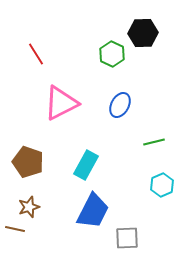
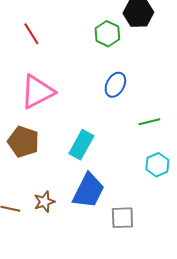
pink triangle: (61, 103) -> (37, 92), moved
brown star: (29, 207) -> (44, 202), moved

